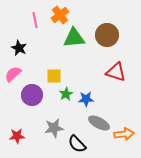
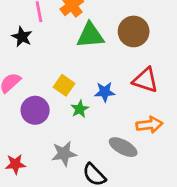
black star: (19, 48) -> (22, 37), moved
yellow square: (54, 76) -> (64, 85), turned 35
blue star: (86, 99) -> (105, 92), moved
orange arrow: (124, 134) -> (149, 125), moved

